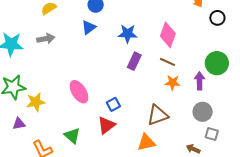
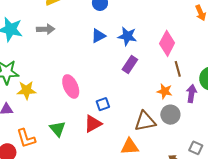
blue triangle: (89, 27) -> (98, 36), moved
brown line: (168, 62) -> (178, 69), moved, turned 42
gray circle: (203, 112) -> (170, 115), moved

